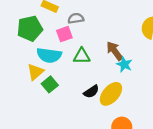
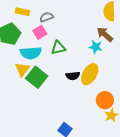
brown arrow: (115, 51) -> (105, 34), moved
green square: (50, 84) -> (37, 77), size x1.5
black semicircle: (91, 92) -> (73, 76), turned 40

